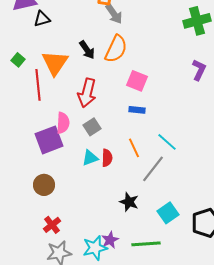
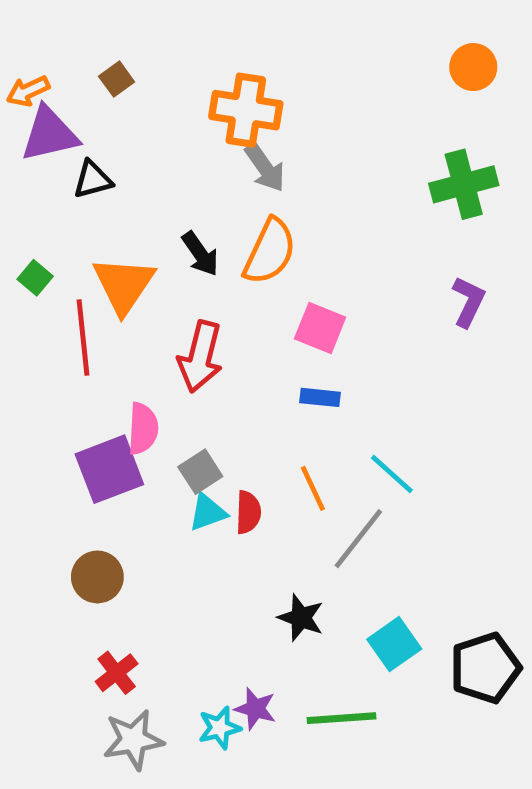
gray square: (92, 127) -> (200, 472), moved
purple star: (110, 240) -> (255, 709), turned -30
cyan star: (95, 248) -> (219, 728), size x0.7

